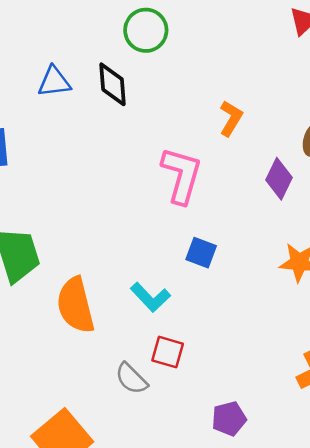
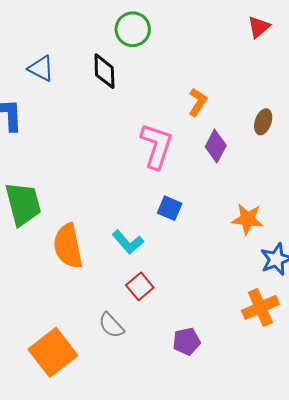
blue triangle: (54, 82) -> (41, 68), moved, turned 32
purple diamond: (279, 179) -> (216, 146), moved
red square: (168, 352) -> (140, 286), turned 32
gray semicircle: (131, 379) -> (111, 325), moved

